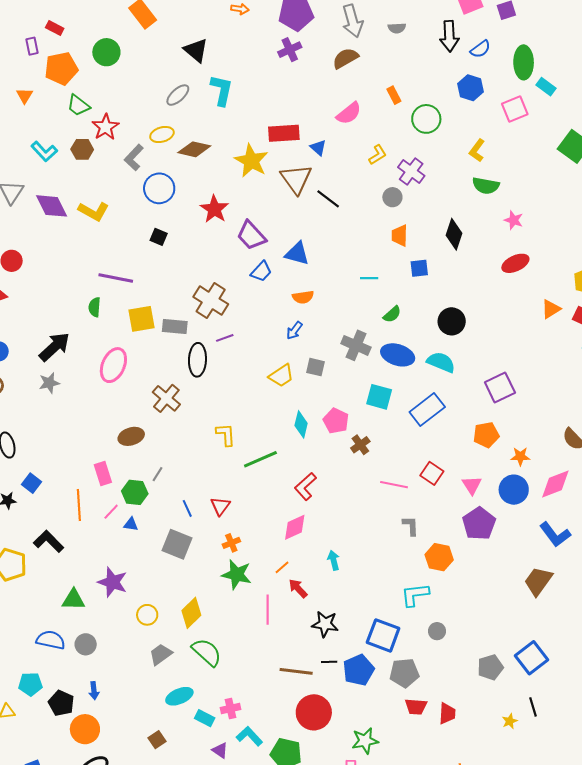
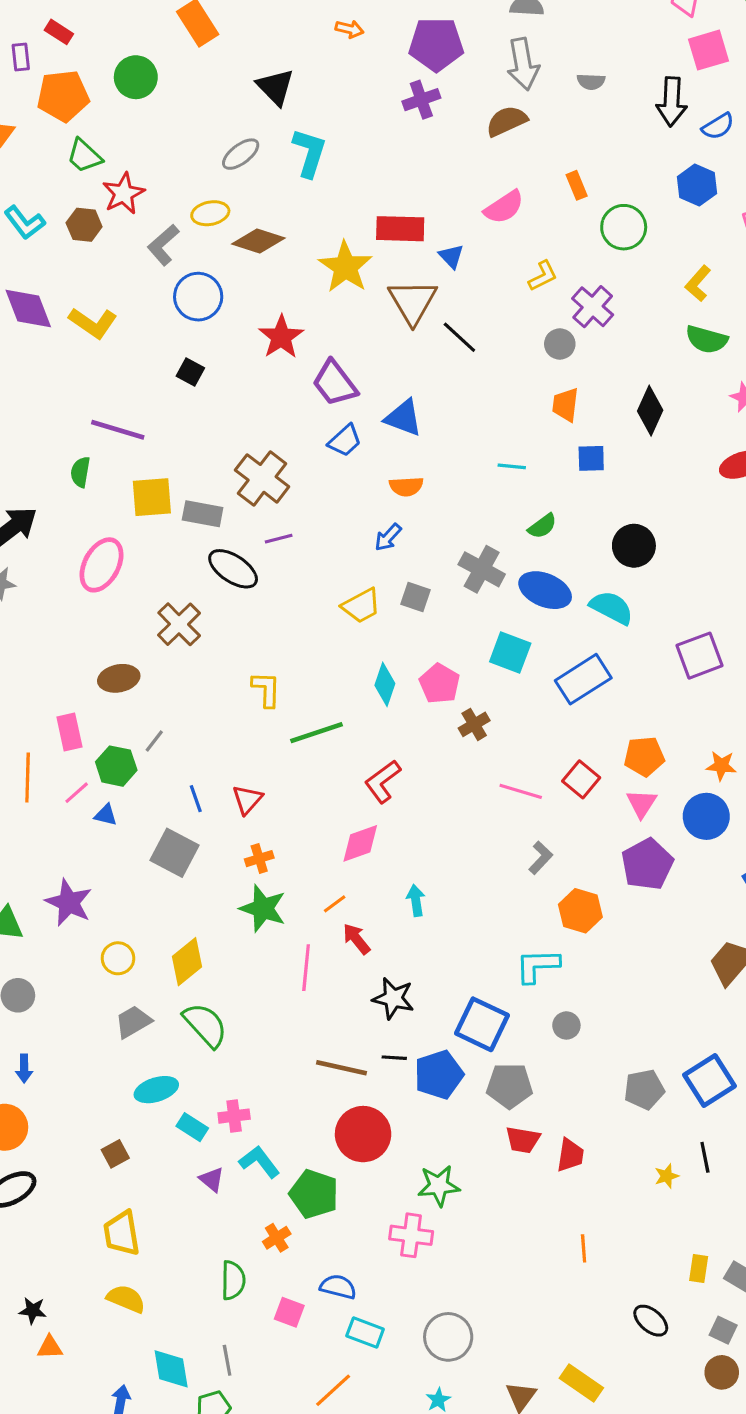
black ellipse: (197, 360) -> (233, 569), turned -64
orange pentagon: (486, 435) -> (644, 756), moved
gray L-shape: (411, 526) -> (541, 858), turned 40

